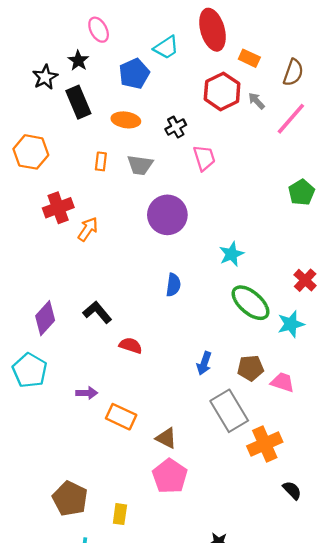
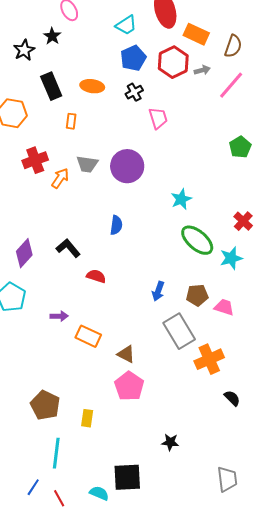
orange rectangle: (249, 58) -> (196, 34), size x1.4
blue pentagon: (134, 74) -> (133, 58), moved
gray arrow: (256, 101) -> (202, 70), turned 119
black rectangle: (78, 102) -> (51, 86), moved
gray trapezoid: (140, 165) -> (87, 164), moved
blue semicircle: (173, 285) -> (116, 225), moved

